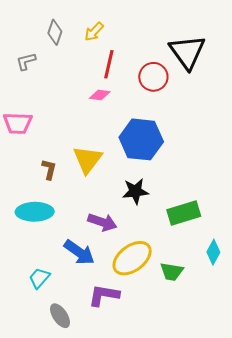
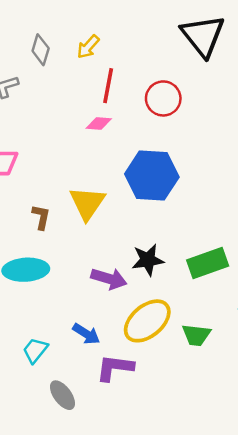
black triangle: (187, 52) -> (203, 36), moved
black star: (135, 191) -> (148, 260), moved
blue arrow: (79, 252) -> (86, 334), moved, size x0.7

